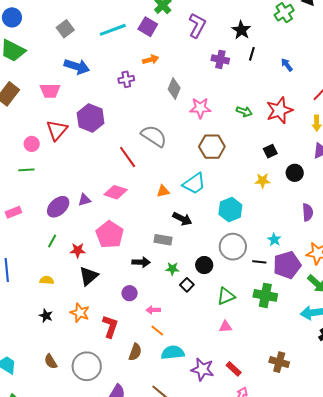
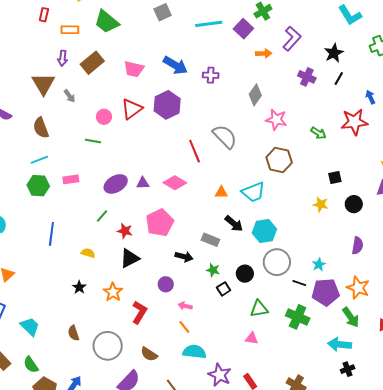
orange arrow: (151, 60) -> (264, 53), moved
blue arrow: (77, 66) -> (175, 65), moved
red star: (279, 110) -> (354, 122), moved
cyan hexagon: (230, 210) -> (264, 231), moved
brown semicircle: (135, 352) -> (149, 354), moved, turned 90

